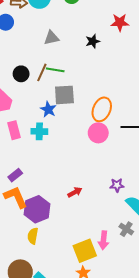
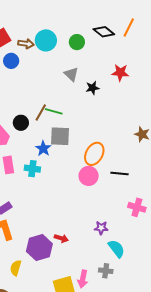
gray triangle: (51, 38) -> (71, 74), moved, turned 49
black circle: (21, 74) -> (21, 123), moved
red arrow: (75, 192) -> (61, 238), moved, turned 40
purple hexagon: (37, 209) -> (39, 248), moved
gray cross: (126, 229) -> (106, 271), turned -32

